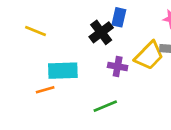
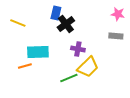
blue rectangle: (119, 17) -> (56, 13), moved
yellow trapezoid: (149, 56) -> (88, 67), moved

